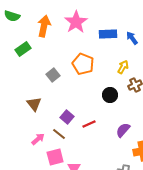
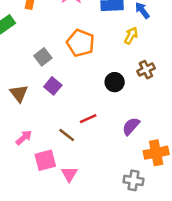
yellow arrow: (123, 67) -> (131, 36), moved
purple square: (67, 117) -> (53, 86), moved
brown line: (59, 134) -> (67, 135), moved

